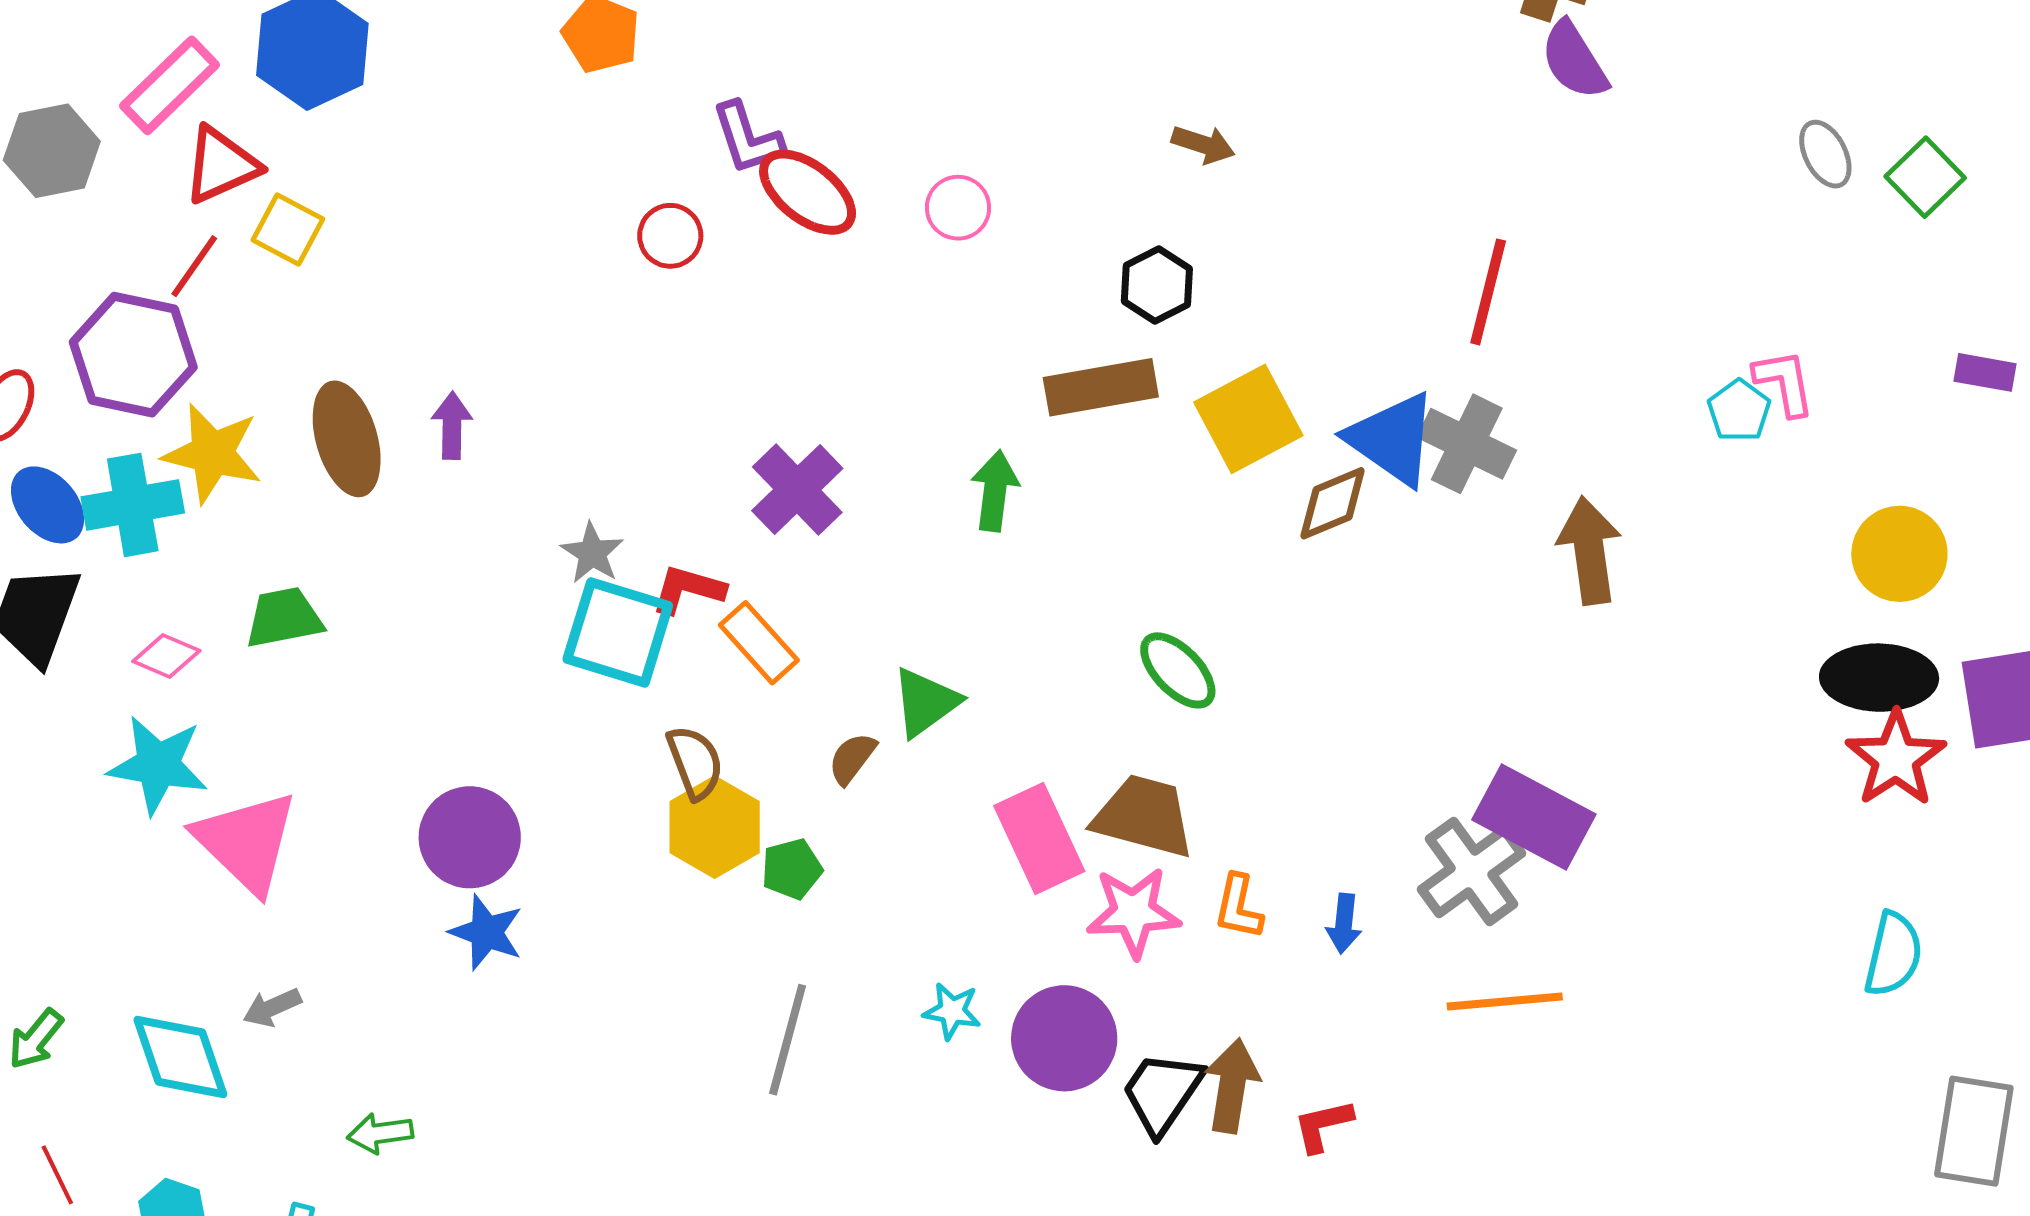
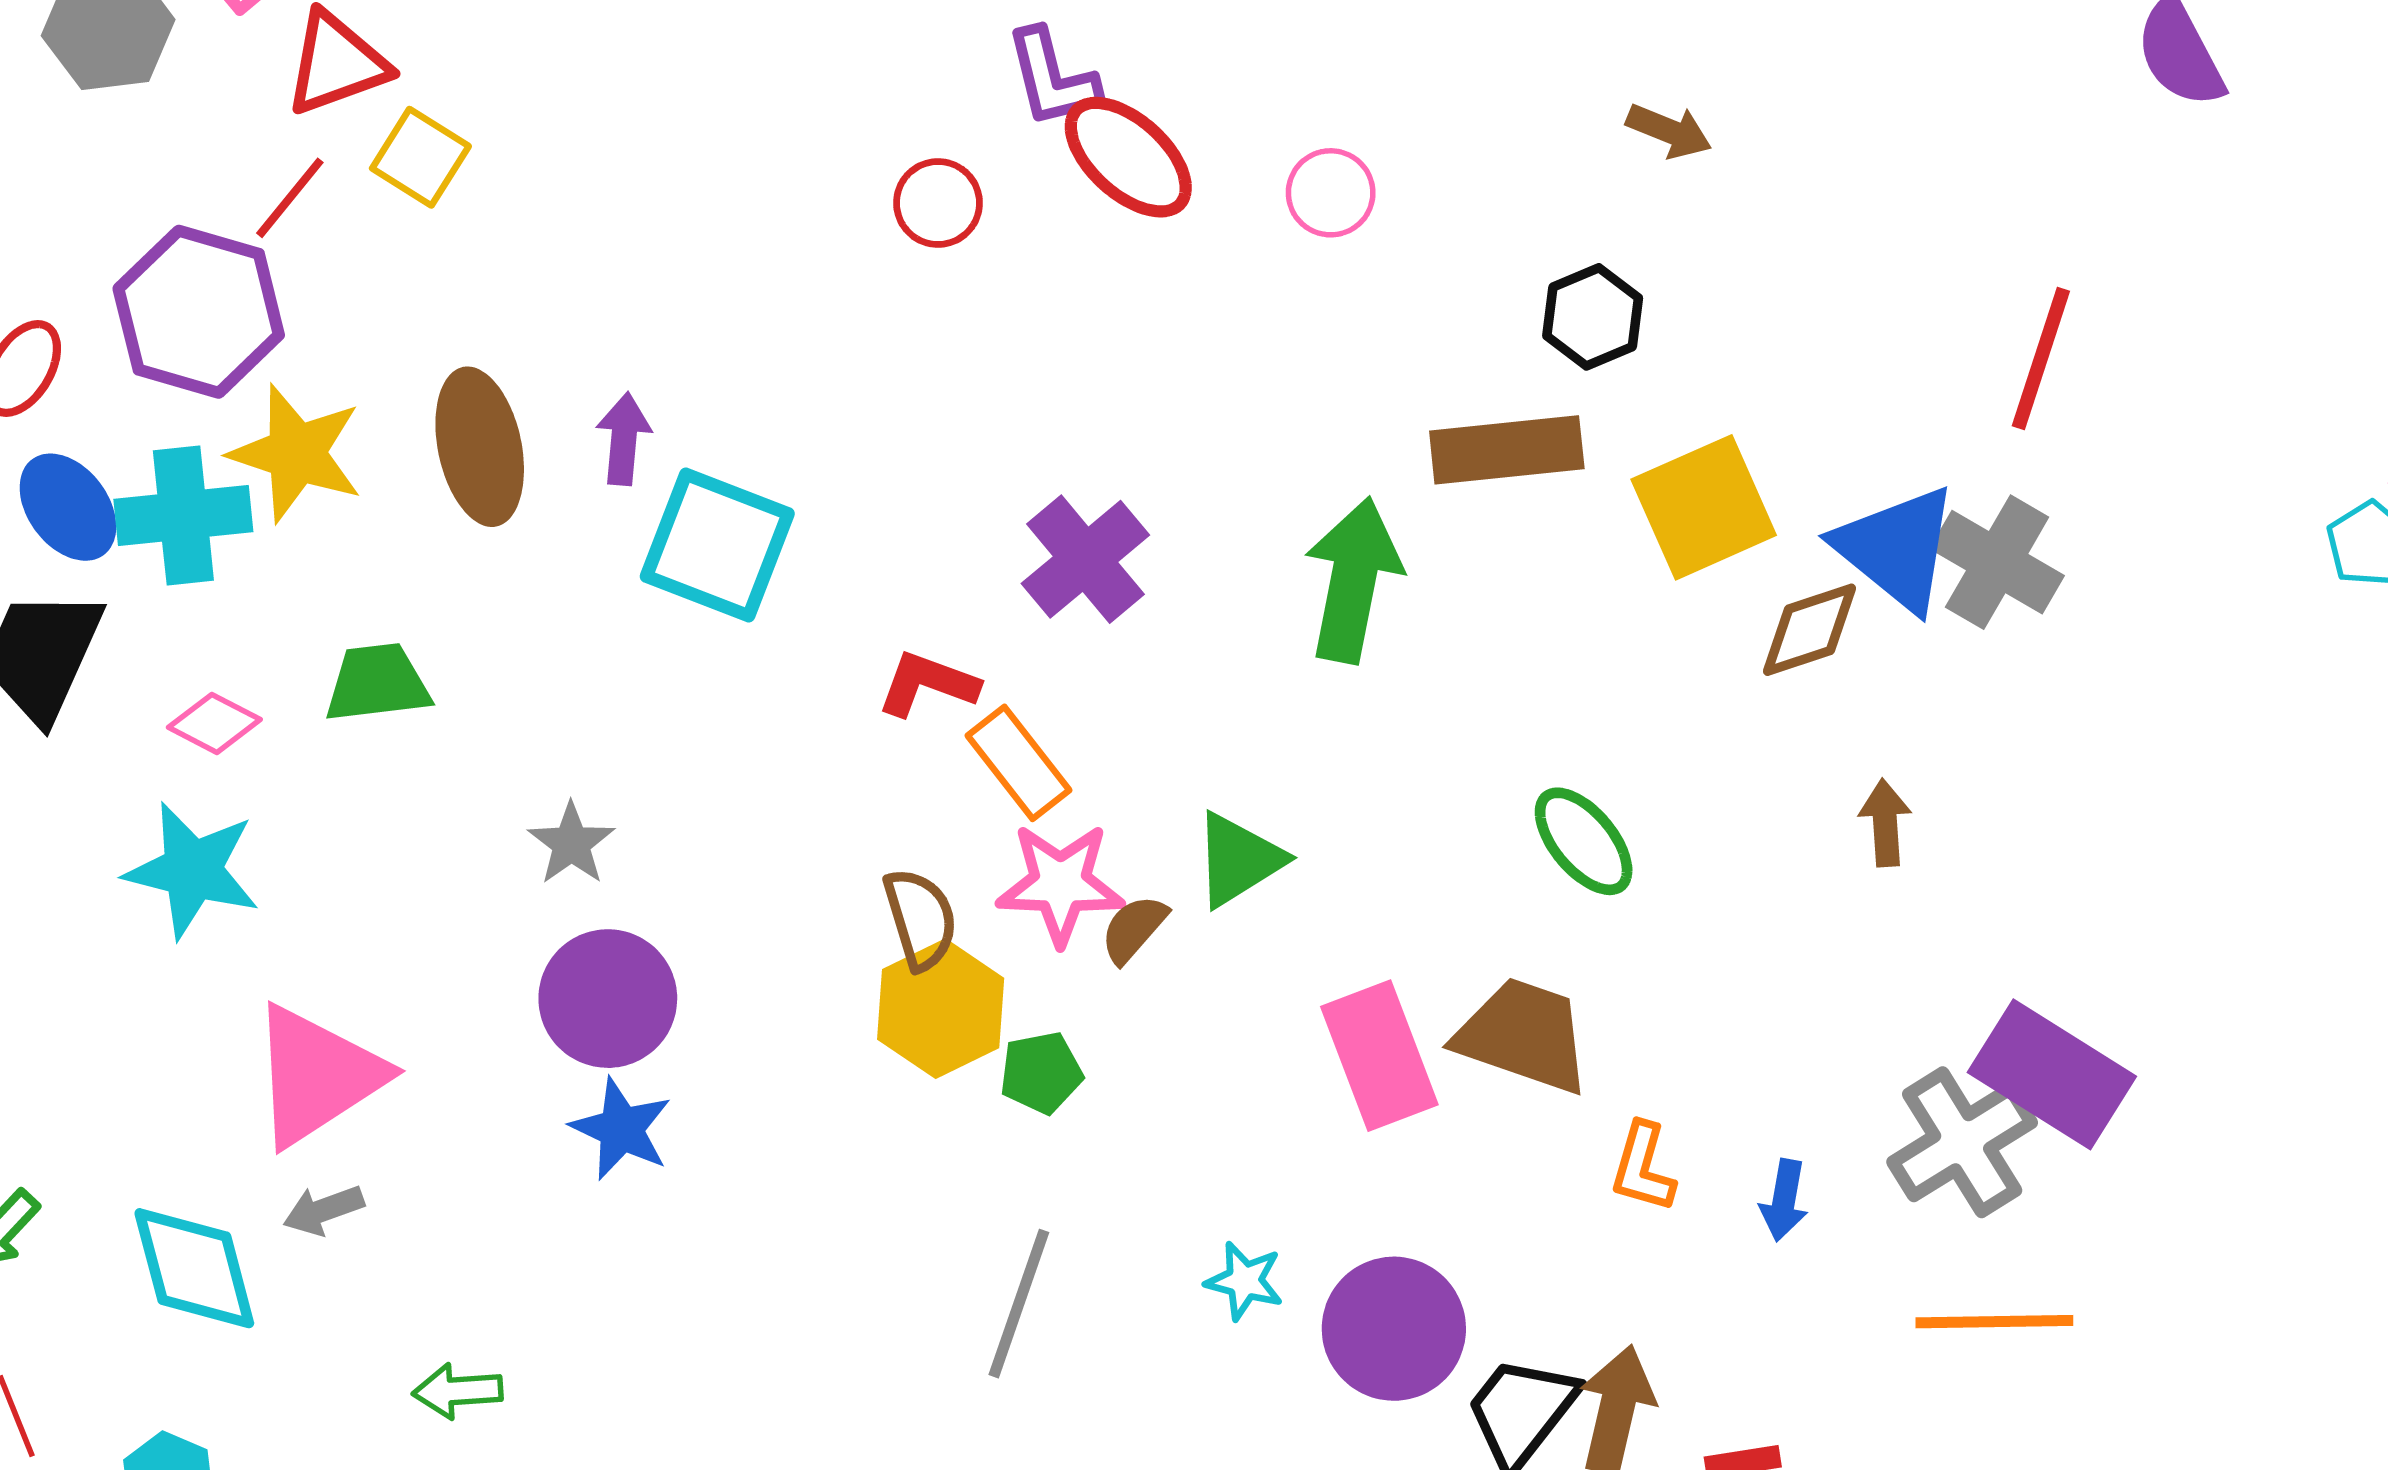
green arrow: (995, 491) -> (1353, 580), size x1.5
brown arrow: (1589, 550) -> (1885, 823), moved, size x0.6
gray star: (592, 553) -> (571, 844), moved
cyan square: (618, 632) -> (717, 545), moved
pink triangle: (247, 842) -> (317, 1075), moved, turned 39
pink star: (1134, 912) -> (1060, 884), moved

